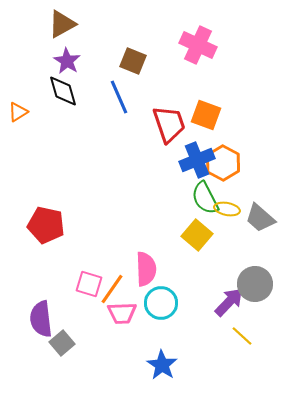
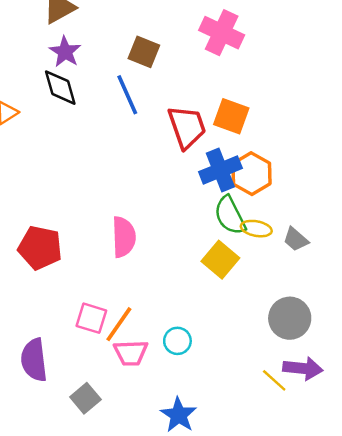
gray trapezoid: (260, 218) -> (296, 239), size x0.7
pink semicircle: (146, 269) -> (124, 237), moved
purple arrow: (229, 302) -> (303, 368), moved, turned 52
cyan circle: (161, 303) -> (177, 341), size x0.7
gray square: (62, 343) -> (85, 398), moved

